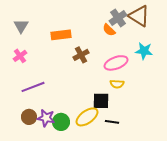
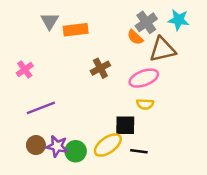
brown triangle: (139, 16) -> (162, 50), moved, turned -45
gray triangle: (21, 26) -> (50, 21), moved
orange rectangle: (61, 35) -> (76, 30), moved
cyan star: (144, 51) -> (179, 20), moved

